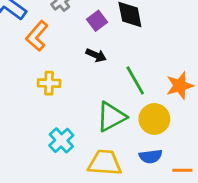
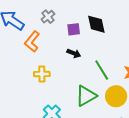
purple square: (97, 21) -> (74, 29), turned 32

